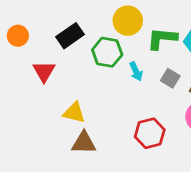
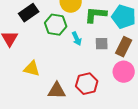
gray square: (170, 78) -> (102, 44), turned -32
brown triangle: (84, 143) -> (57, 91), moved

